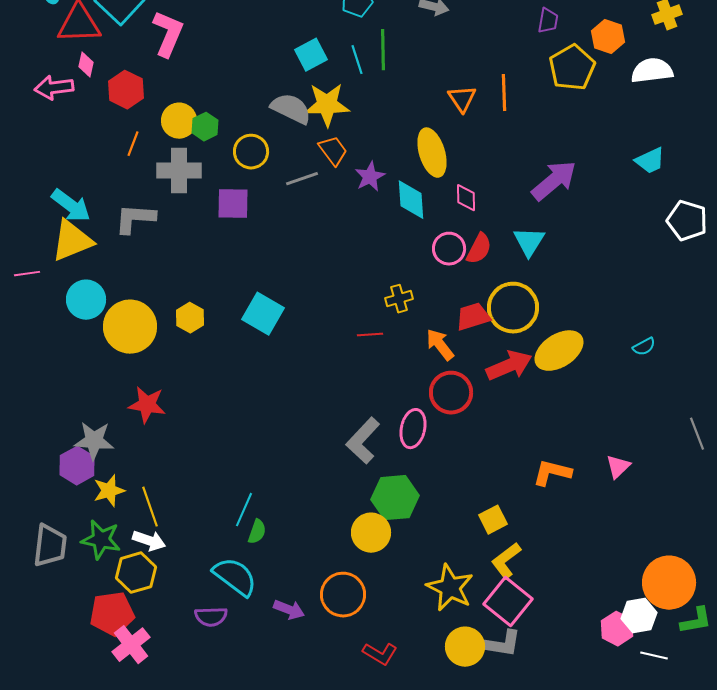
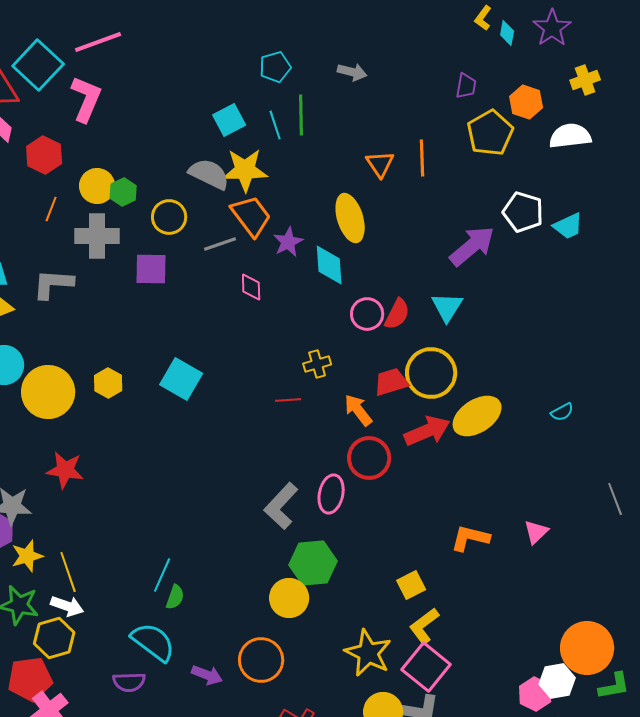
orange trapezoid: (333, 151) -> (251, 216), size x1.4
pink diamond: (466, 198) -> (251, 287), moved
white pentagon: (687, 221) -> (523, 212), moved

